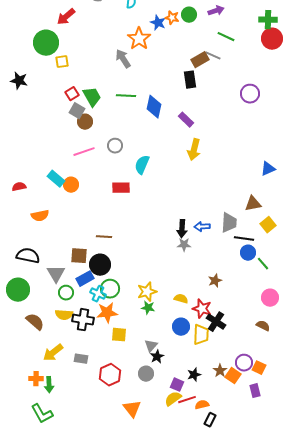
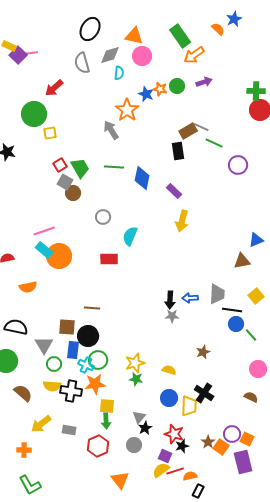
green line: (226, 37) -> (214, 143), moved
pink line: (84, 152) -> (44, 231), moved
orange circle: (71, 185) -> (59, 256), size x1.6
brown triangle: (253, 204) -> (242, 261), moved
blue rectangle: (85, 279) -> (73, 350), turned -54
red star: (202, 309) -> (174, 434), moved
green arrow: (49, 385) -> (106, 421), moved
purple rectangle: (255, 391) -> (243, 462), size x1.6

